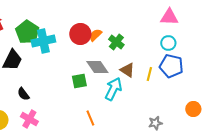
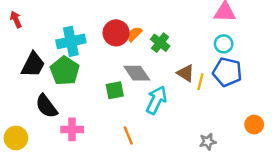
green pentagon: (27, 32) -> (65, 71), moved
brown triangle: (127, 70) -> (186, 73), moved
black semicircle: (23, 94) -> (46, 106), size x1.5
pink cross: (29, 119) -> (72, 129), moved, turned -30

